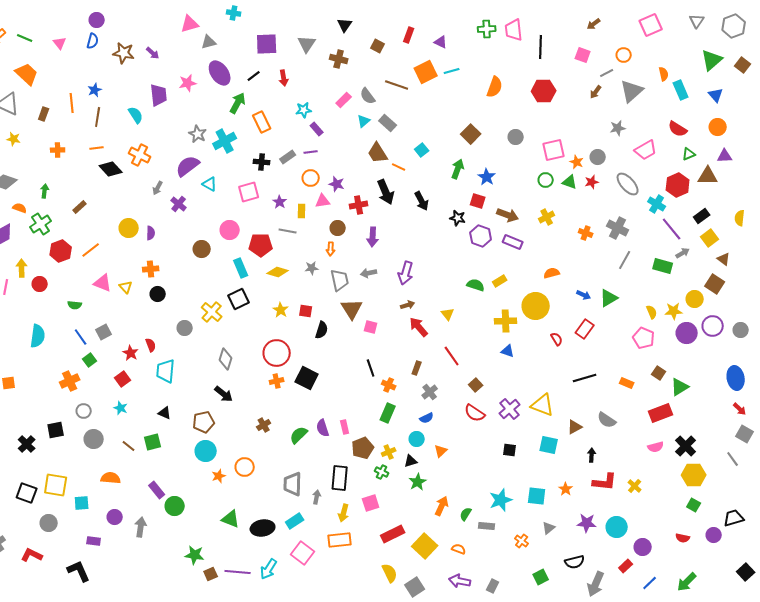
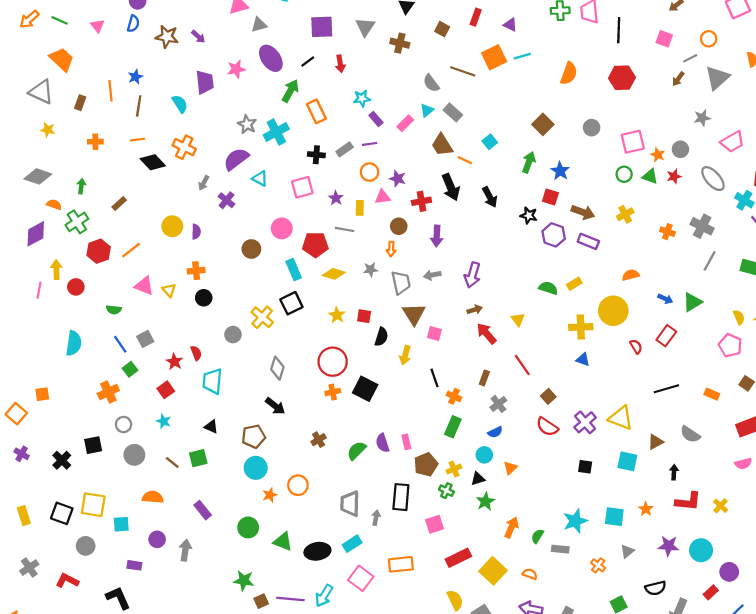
pink rectangle: (344, 100) -> (405, 123), moved
green circle: (175, 506) -> (248, 527), moved
yellow arrow: (344, 513) -> (405, 355), moved

